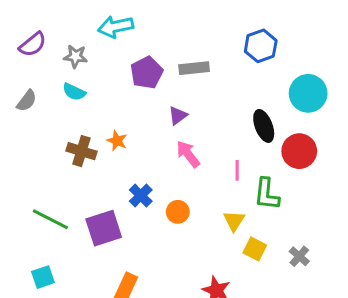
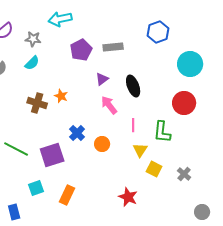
cyan semicircle: (74, 92) -> (32, 63), turned -70
black ellipse: (264, 126) -> (133, 86), moved
pink line: (237, 170) -> (133, 125), moved
cyan square: (43, 277) -> (36, 188), moved

